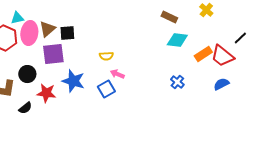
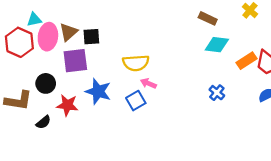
yellow semicircle: (106, 56) -> (136, 63), size x1.6

